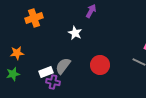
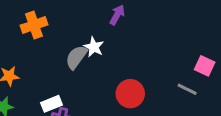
gray semicircle: (63, 66) -> (76, 57), moved

